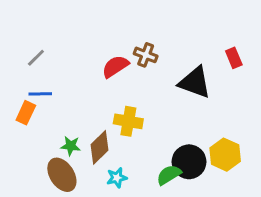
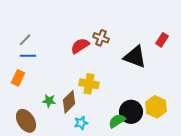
red rectangle: (234, 58) -> (162, 40), turned 56
blue line: (40, 94) -> (28, 56), moved
brown ellipse: (62, 175) -> (26, 121), moved

